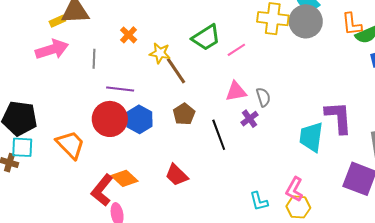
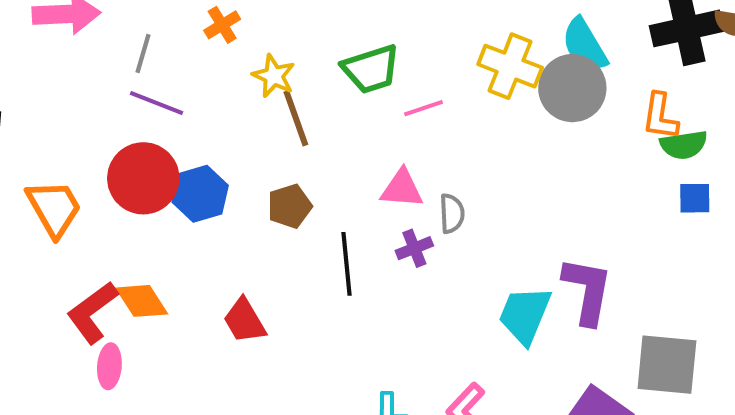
purple line: (120, 89) -> (156, 103), moved

